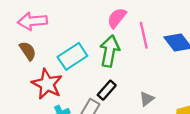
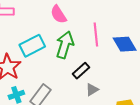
pink semicircle: (117, 18) -> (58, 14), moved, turned -78
black rectangle: (107, 90) -> (81, 71), moved

